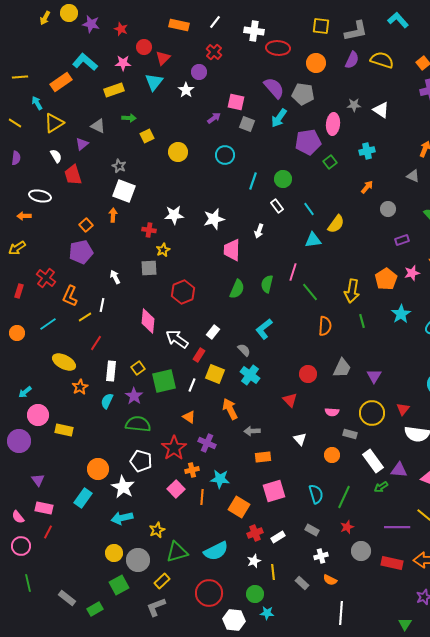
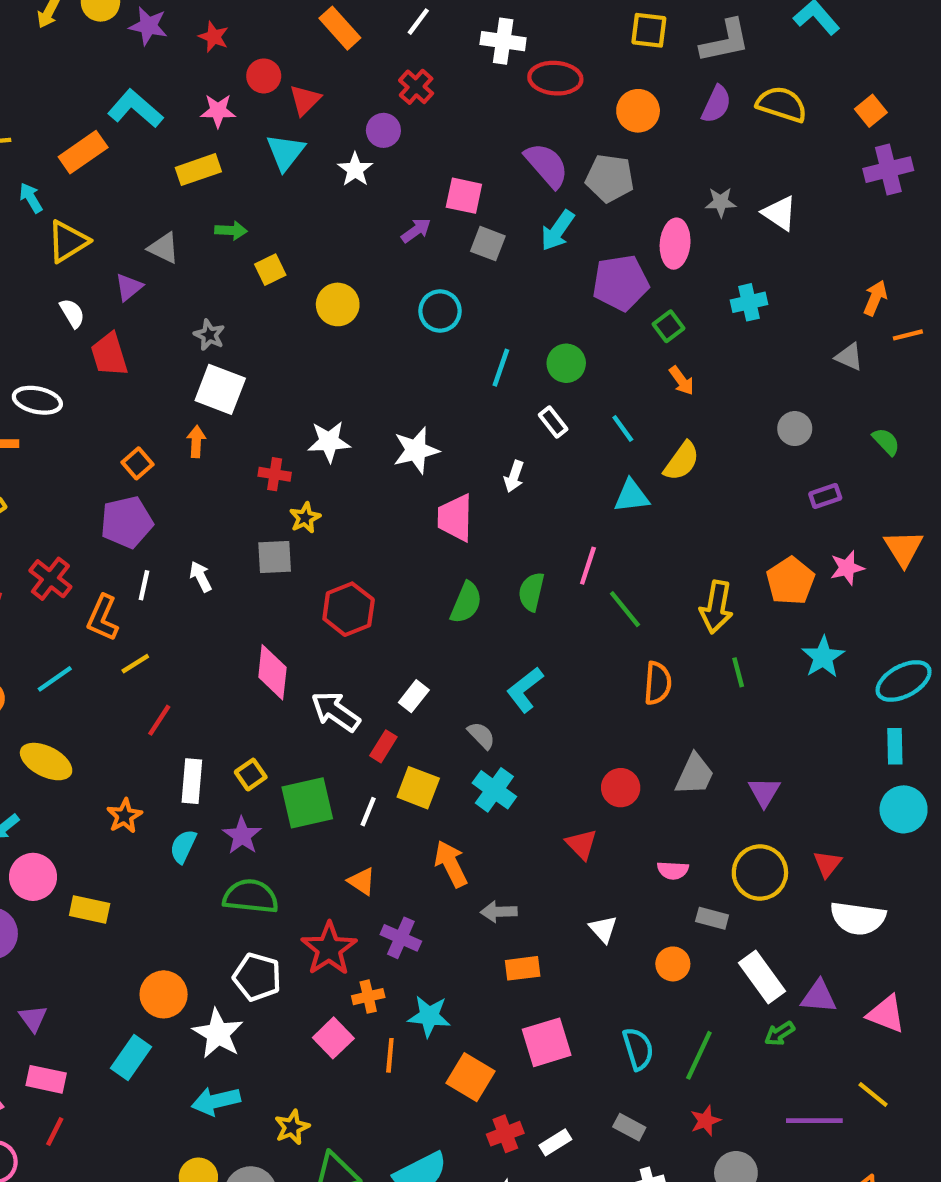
orange rectangle: (179, 25) -> (340, 28), turned 36
orange arrow: (367, 187) -> (682, 381), moved, turned 104
white line: (102, 305) -> (144, 585), moved
yellow ellipse: (64, 362) -> (46, 762), moved

